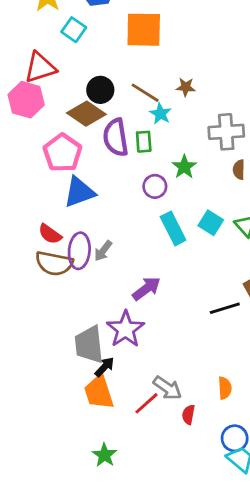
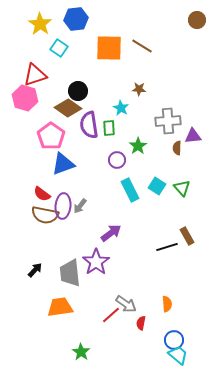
brown line: (145, 93) -> (142, 46), moved
black arrow: (104, 367) -> (35, 270), moved
orange trapezoid: (99, 392) -> (60, 307), moved, turned 100

